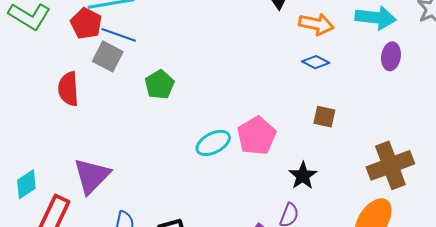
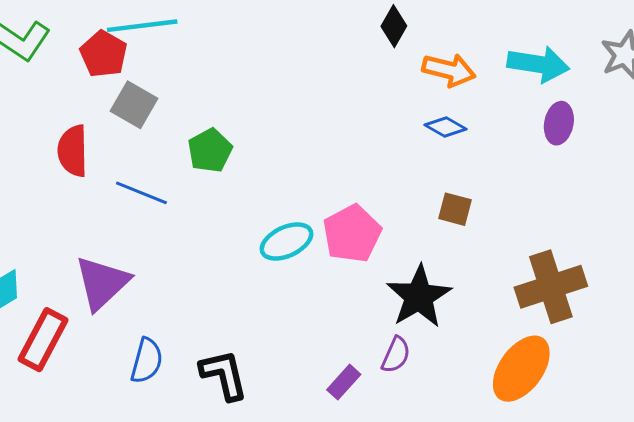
blue line: (119, 35) -> (141, 193), moved
black star: (303, 176) -> (419, 297), size x1.5

